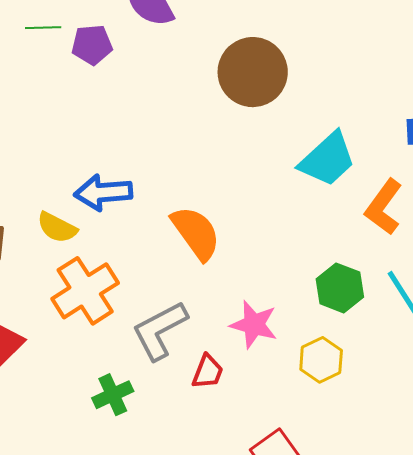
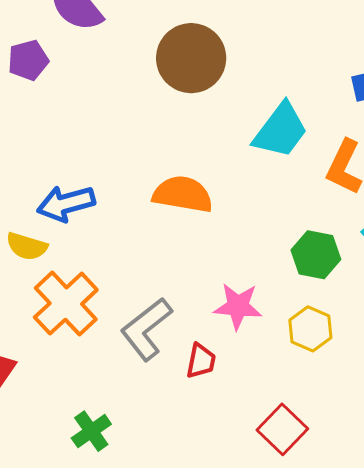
orange semicircle: (196, 233) -> (183, 194), moved, turned -34
green cross: (113, 395) -> (91, 431), moved

